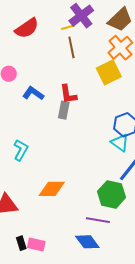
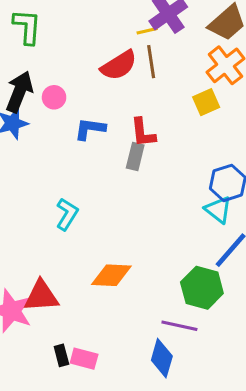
red semicircle: (27, 28) -> (119, 65), moved
yellow square: (109, 72) -> (206, 102), size x0.7
blue L-shape: (33, 93) -> (90, 129), turned -30
blue diamond: (87, 242) -> (162, 358), turned 50

